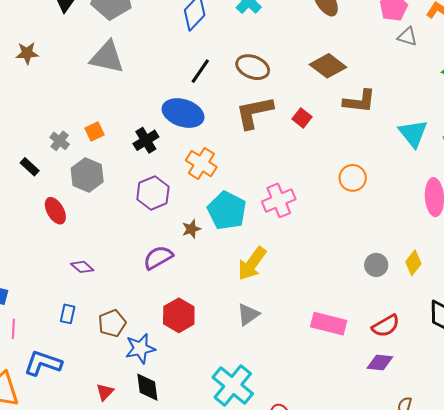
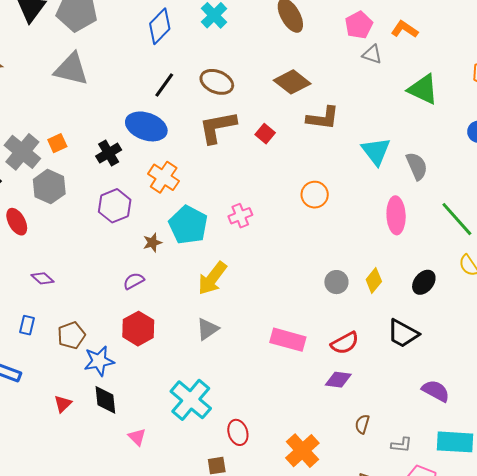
gray cross: (60, 141) -> (22, 152), size x1.8
pink cross: (279, 200) -> (240, 216), size x0.7
purple semicircle: (158, 258) -> (134, 281), moved, size x0.7

